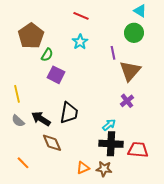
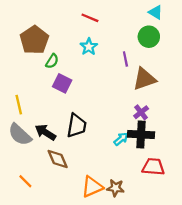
brown triangle: (130, 71) -> (144, 79), turned 30
gray semicircle: (18, 121) -> (20, 135), size x1.6
black cross: (111, 144) -> (141, 135), moved
orange triangle: (83, 168) -> (92, 187), size x1.5

